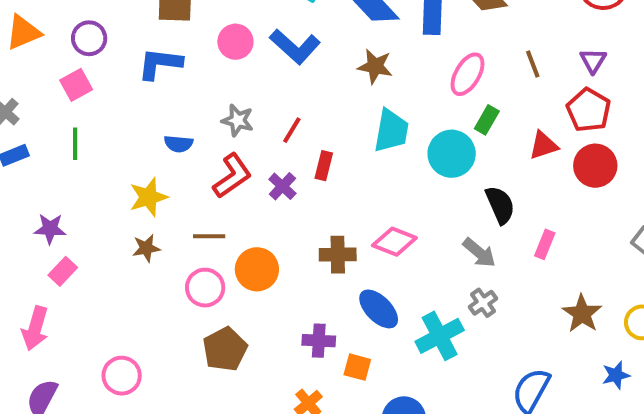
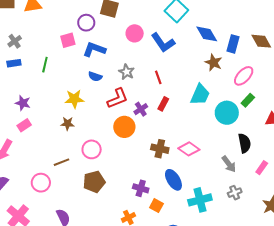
purple circle: (89, 38) -> (86, 23), moved
blue L-shape: (160, 64) -> (94, 49), moved
brown star: (375, 66) -> (214, 63), moved
pink square: (76, 85) -> (68, 40), moved
red line: (292, 130) -> (158, 77), moved, turned -64
brown line: (209, 236) -> (61, 162), moved, turned -35
orange circle: (257, 269) -> (124, 127), moved
gray cross: (483, 303) -> (235, 193), moved

